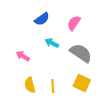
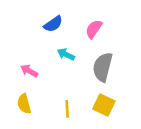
gray semicircle: (81, 53) -> (103, 67), turned -110
yellow semicircle: (30, 85) -> (24, 104), moved

